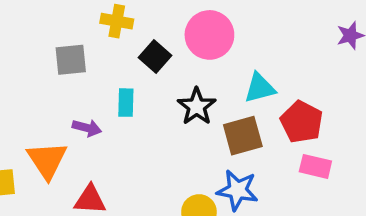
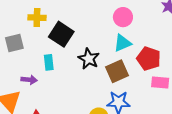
pink circle: (209, 35) -> (123, 17), moved, size x0.7
black square: (155, 56) -> (61, 34), size x1.4

